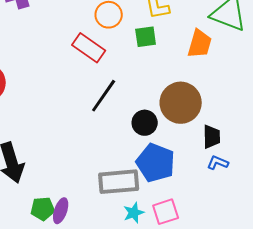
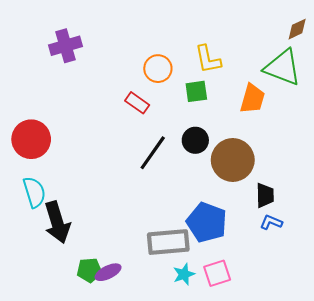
red rectangle: (89, 48) -> (137, 103), size x0.7
black circle: (145, 123) -> (195, 140), moved
purple ellipse: (61, 211) -> (108, 272), turned 45

